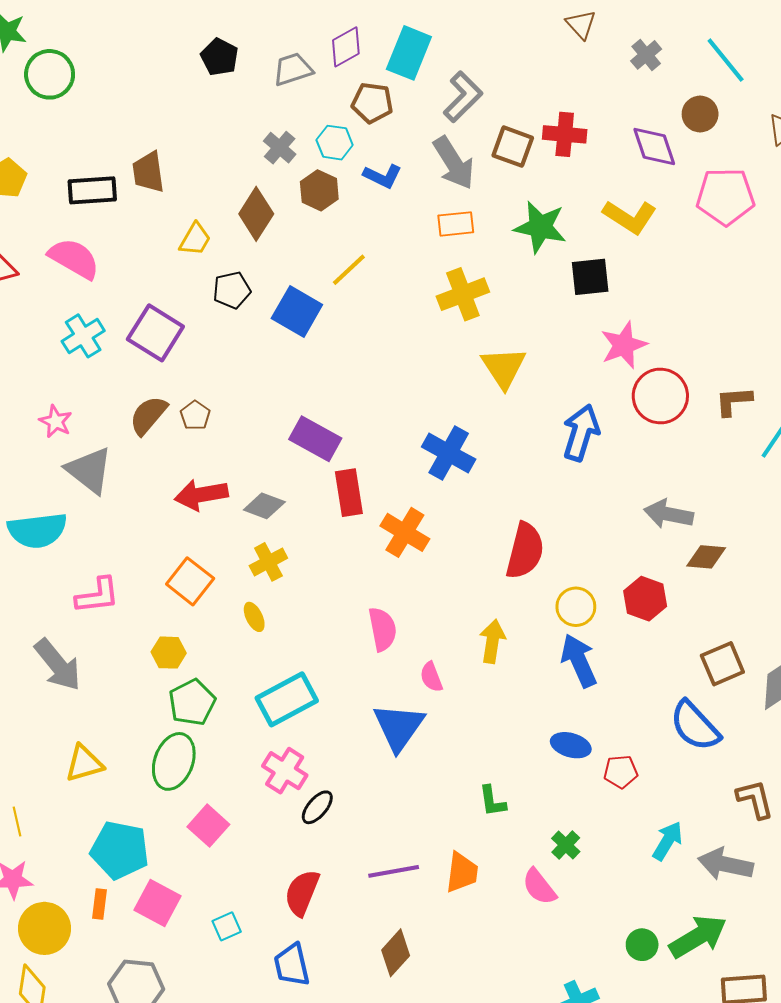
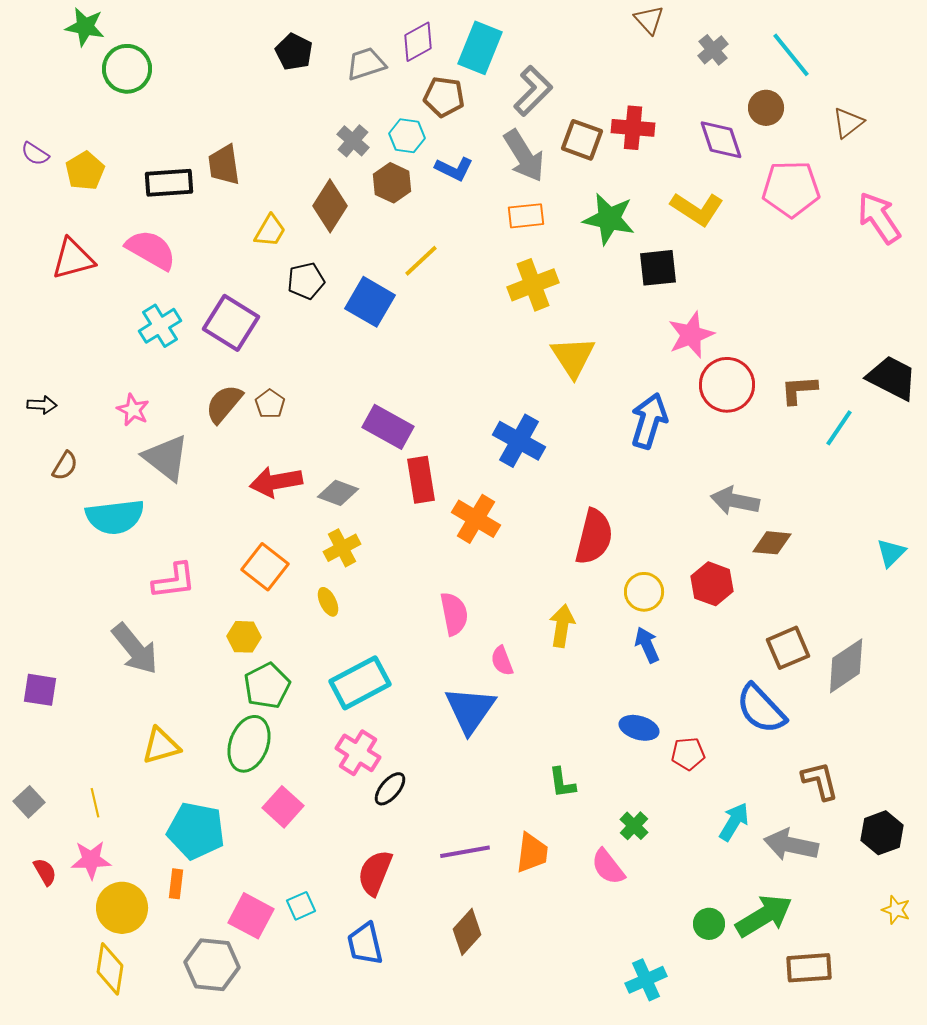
blue arrow: (579, 661) -> (647, 645), size x0.7
pink square: (157, 903) -> (251, 916), moved

